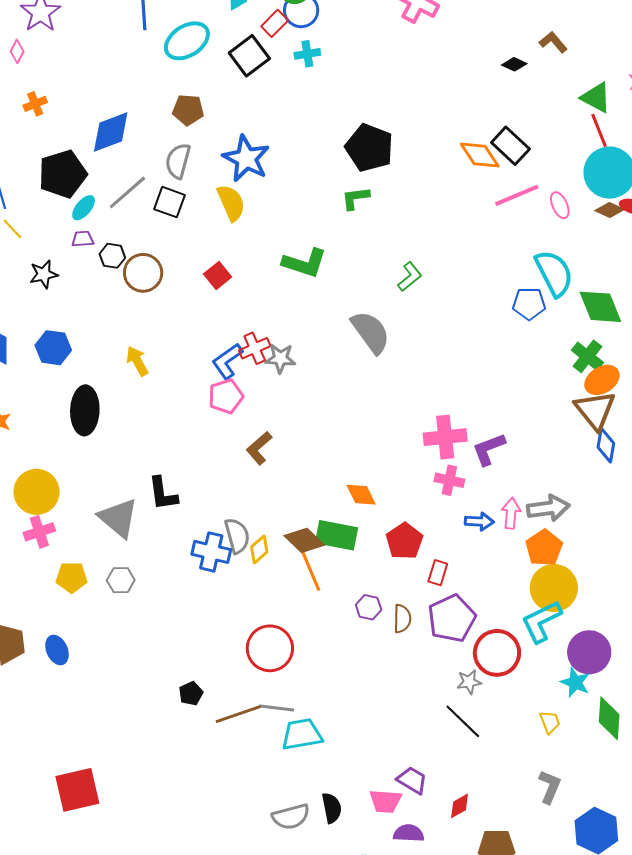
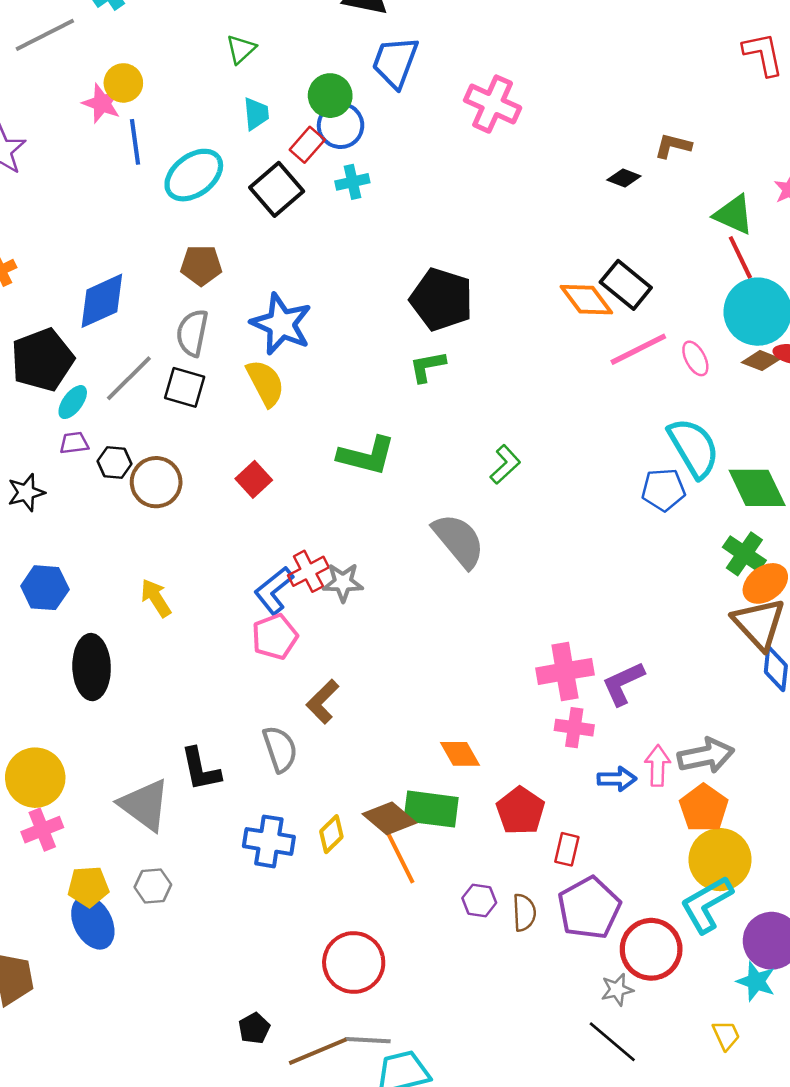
brown L-shape: (553, 42) -> (673, 146), turned -32
gray semicircle: (237, 536) -> (280, 749), moved
blue ellipse: (57, 650) -> (93, 923), moved, size x1.4

